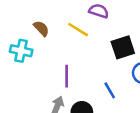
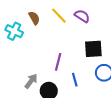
yellow line: (78, 30) -> (59, 16), moved
purple line: (67, 76) -> (58, 62), moved

